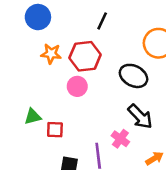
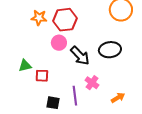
black ellipse: (134, 76) -> (110, 50), moved, turned -35
black arrow: (140, 116) -> (80, 56), moved

